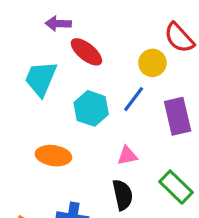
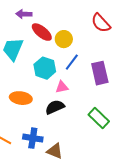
yellow circle: (152, 63) -> (64, 39), moved
pink triangle: (127, 156) -> (62, 87), moved
black semicircle: (123, 195) -> (55, 107), moved, turned -102

